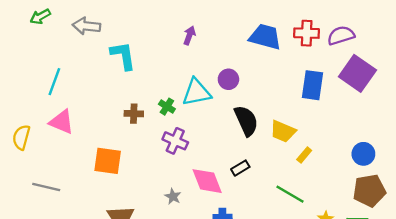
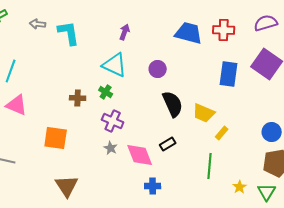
gray arrow: (86, 26) -> (38, 24), size x0.7
purple semicircle: (341, 35) -> (266, 23), moved
cyan L-shape: (123, 56) -> (69, 33), moved
cyan triangle: (196, 92) -> (115, 65), moved, turned 36
green line: (290, 194) -> (210, 166), turned 65
gray star: (173, 196) -> (111, 148), moved

